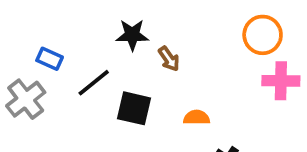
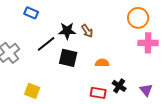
black star: (132, 35) -> (67, 31), moved
blue rectangle: (50, 59) -> (31, 13), moved

